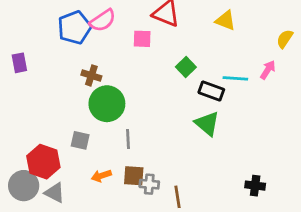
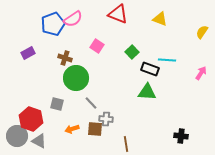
pink square: (142, 39) -> (97, 46), moved, turned 32
purple rectangle: (19, 63) -> (28, 53), moved, turned 72
pink arrow: (268, 70) -> (201, 73), moved
green triangle: (207, 123) -> (147, 92), turned -36
gray line: (128, 139) -> (91, 103), turned -40
gray cross: (149, 184) -> (106, 119), moved

